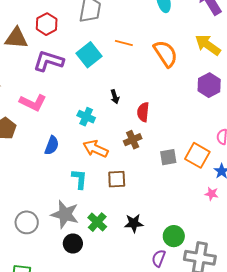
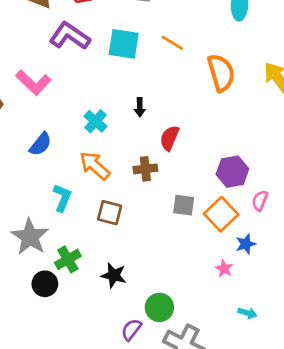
cyan square: (89, 55) -> (124, 44), turned 30
purple hexagon: (209, 85) -> (232, 172), moved
black circle: (73, 243) -> (45, 284), moved

